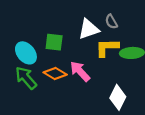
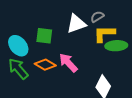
gray semicircle: (111, 22) -> (97, 17), turned 88
yellow L-shape: (107, 48) -> (104, 34), moved

